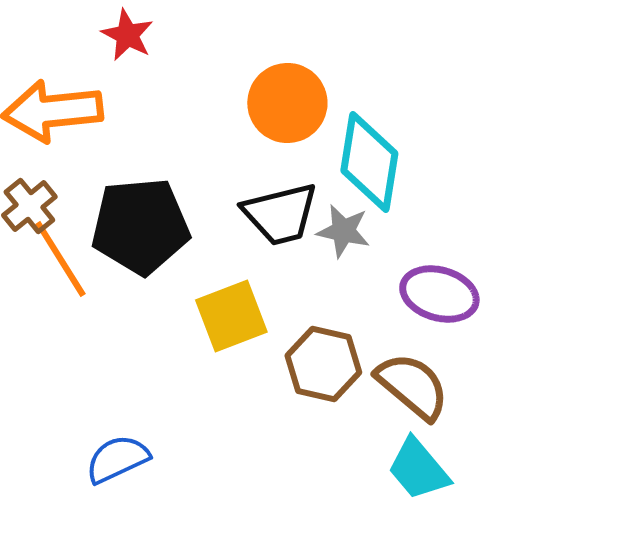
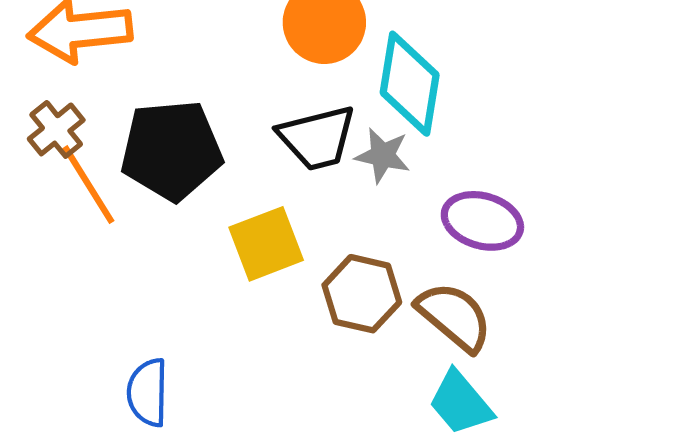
blue semicircle: (117, 459) -> (148, 392), turned -64

